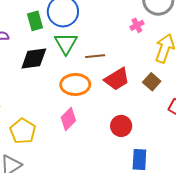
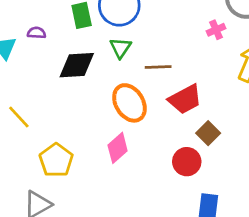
green triangle: (66, 43) -> (120, 48), size x0.7
brown square: (152, 82) -> (208, 133), moved
orange ellipse: (75, 84) -> (129, 103), turned 56

